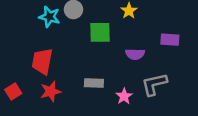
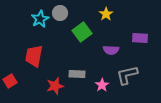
cyan star: (49, 17) -> (40, 19), turned 30
green square: (100, 32) -> (82, 32), turned -36
red star: (51, 91) -> (55, 86), moved

